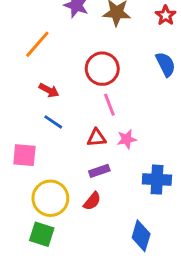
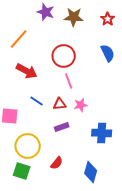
red arrow: (49, 90) -> (27, 71), size x1.5
blue line: (53, 122) -> (37, 101), moved
red semicircle: (92, 201) -> (57, 163), moved

